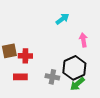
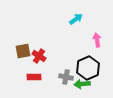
red cross: (25, 56) -> (39, 56), turned 32
green arrow: (77, 84) -> (82, 84), moved, turned 35

